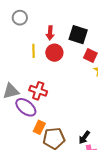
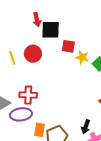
red arrow: (50, 33) -> (37, 20), moved
purple ellipse: (26, 107) -> (21, 114), turned -30

